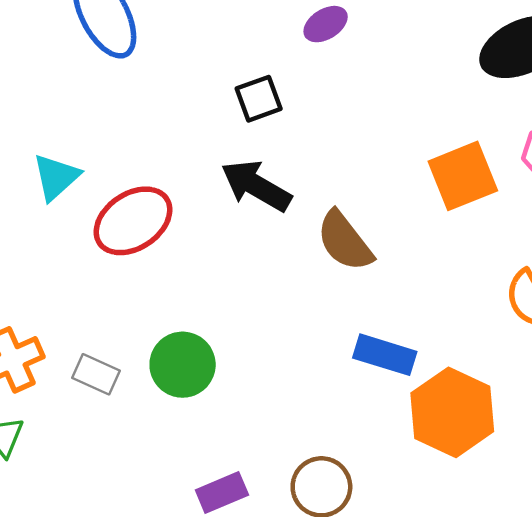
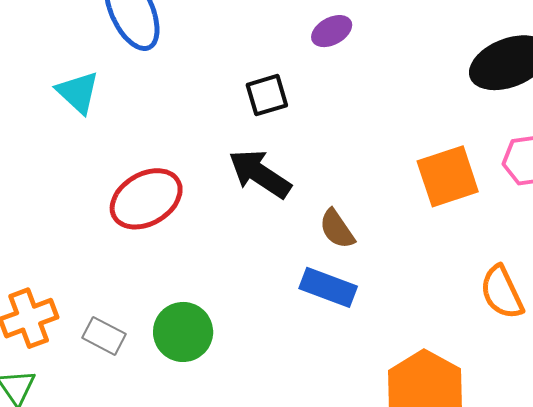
cyan triangle: (56, 177) -> (78, 92), moved, turned -39
brown semicircle: (345, 241) -> (337, 229), size x0.7
blue rectangle: (385, 355) -> (328, 287), moved

